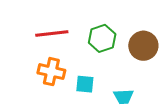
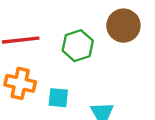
brown circle: (143, 46) -> (123, 26), moved

